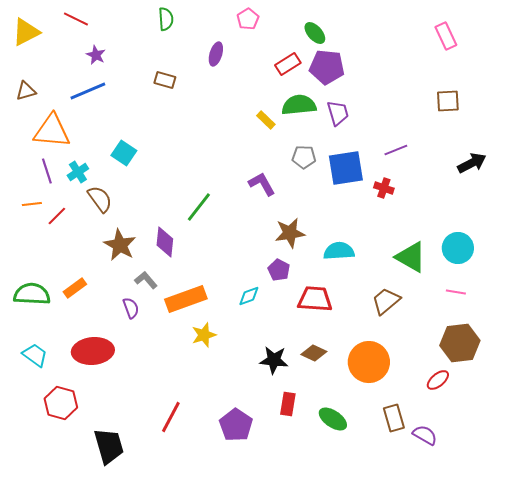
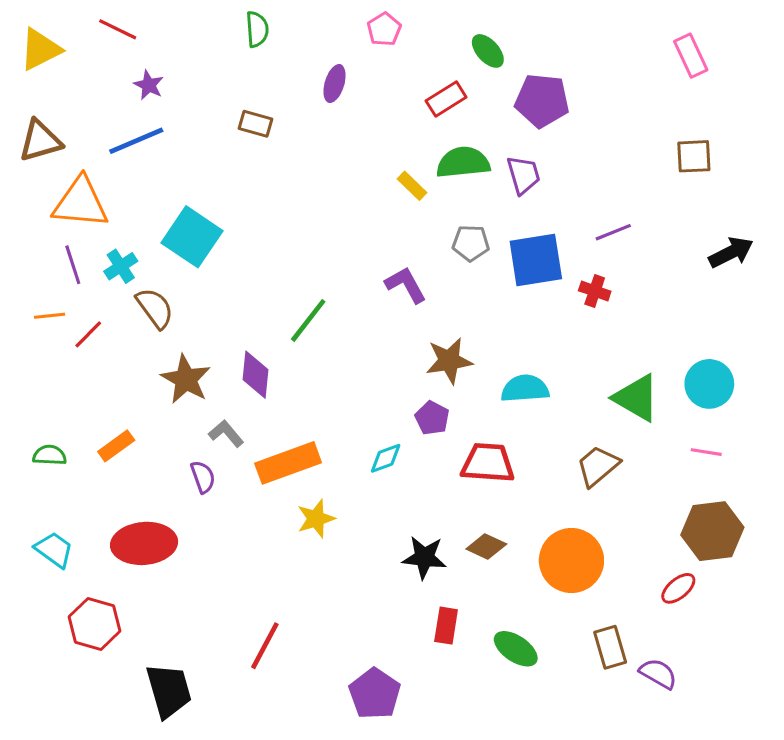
purple pentagon: (327, 67) -> (542, 101), moved
brown triangle: (26, 91) -> (40, 141), size x1.4
cyan square: (124, 153) -> (192, 237), size x1.5
green semicircle: (32, 294) -> (50, 455), size x0.6
purple pentagon: (236, 425) -> (375, 694), moved

